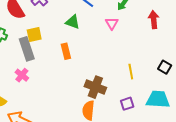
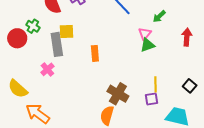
green triangle: (73, 22) -> (147, 45), moved, turned -49
purple square: (127, 104) -> (152, 99), moved

